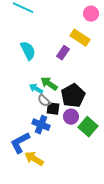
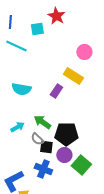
cyan semicircle: (28, 51) -> (21, 89), turned 126
cyan arrow: (36, 89) -> (17, 127), moved, turned 120
black pentagon: (73, 96) -> (66, 134), turned 30
blue cross: (41, 125) -> (43, 169), moved

